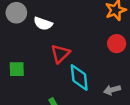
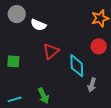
cyan diamond: (79, 78) -> (77, 66), moved
gray arrow: (112, 90) -> (92, 85), turned -64

